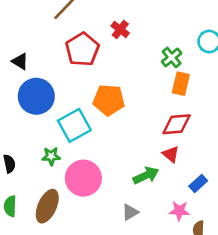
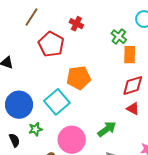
blue circle: (36, 96) -> (19, 105), moved
green star: (51, 156) -> (35, 129), moved
green arrow: (146, 175) -> (107, 129), moved

